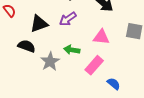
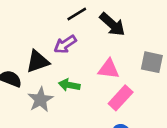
black triangle: (39, 24) -> (38, 61), moved
pink rectangle: (94, 65) -> (121, 98), moved

